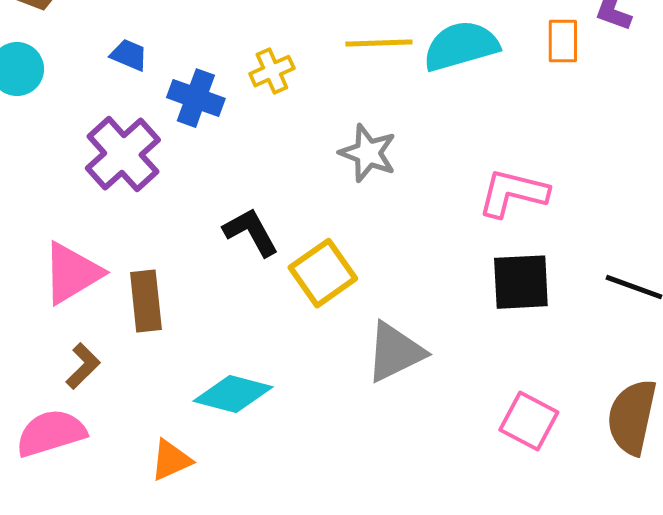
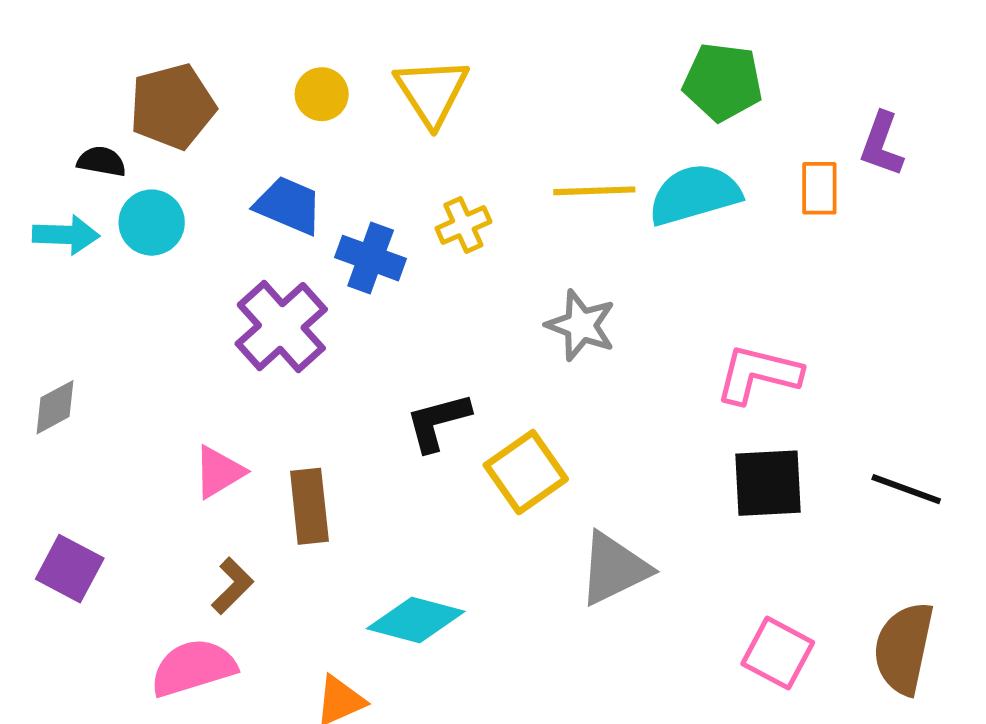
blue trapezoid: (129, 55) -> (289, 205), size x1.5
black L-shape: (251, 232) -> (438, 422), turned -76
pink triangle: (72, 273) -> (219, 472), size x0.7

